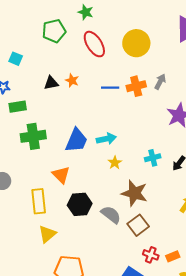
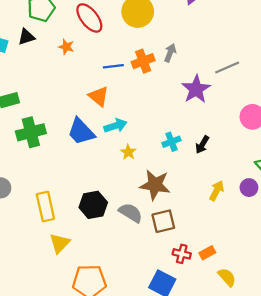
orange star: (72, 81) -> (66, 47), moved
black triangle: (51, 83) -> (26, 37), moved
blue trapezoid: (76, 140) -> (81, 131), turned 120
orange triangle: (61, 175) -> (99, 96), moved
brown square: (138, 225) -> (163, 221), turned 30

